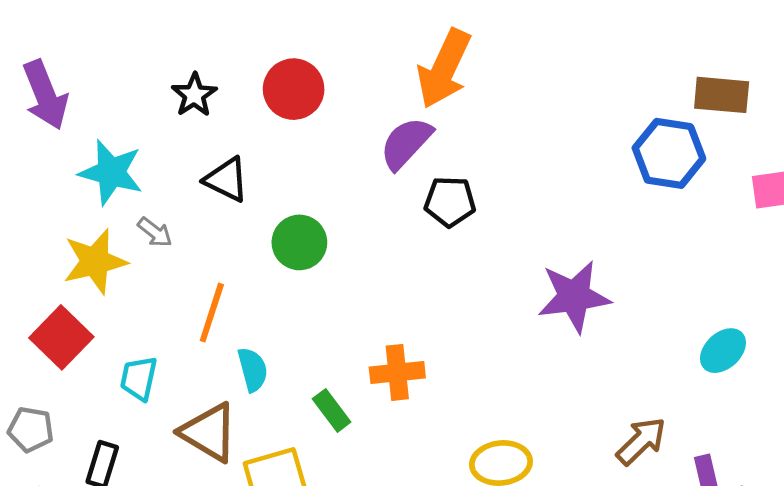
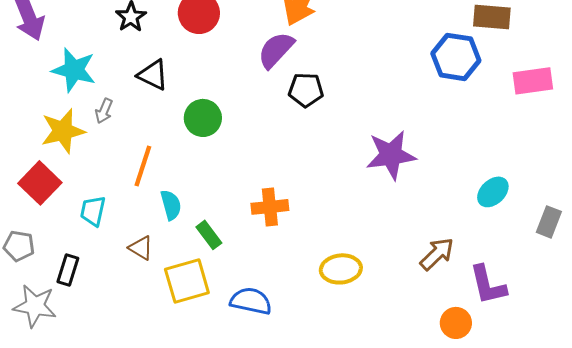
gray arrow: (155, 232) -> (104, 111), turned 75
green rectangle: (332, 410) -> (209, 235), moved
brown triangle: (209, 432) -> (141, 248), size x0.6

